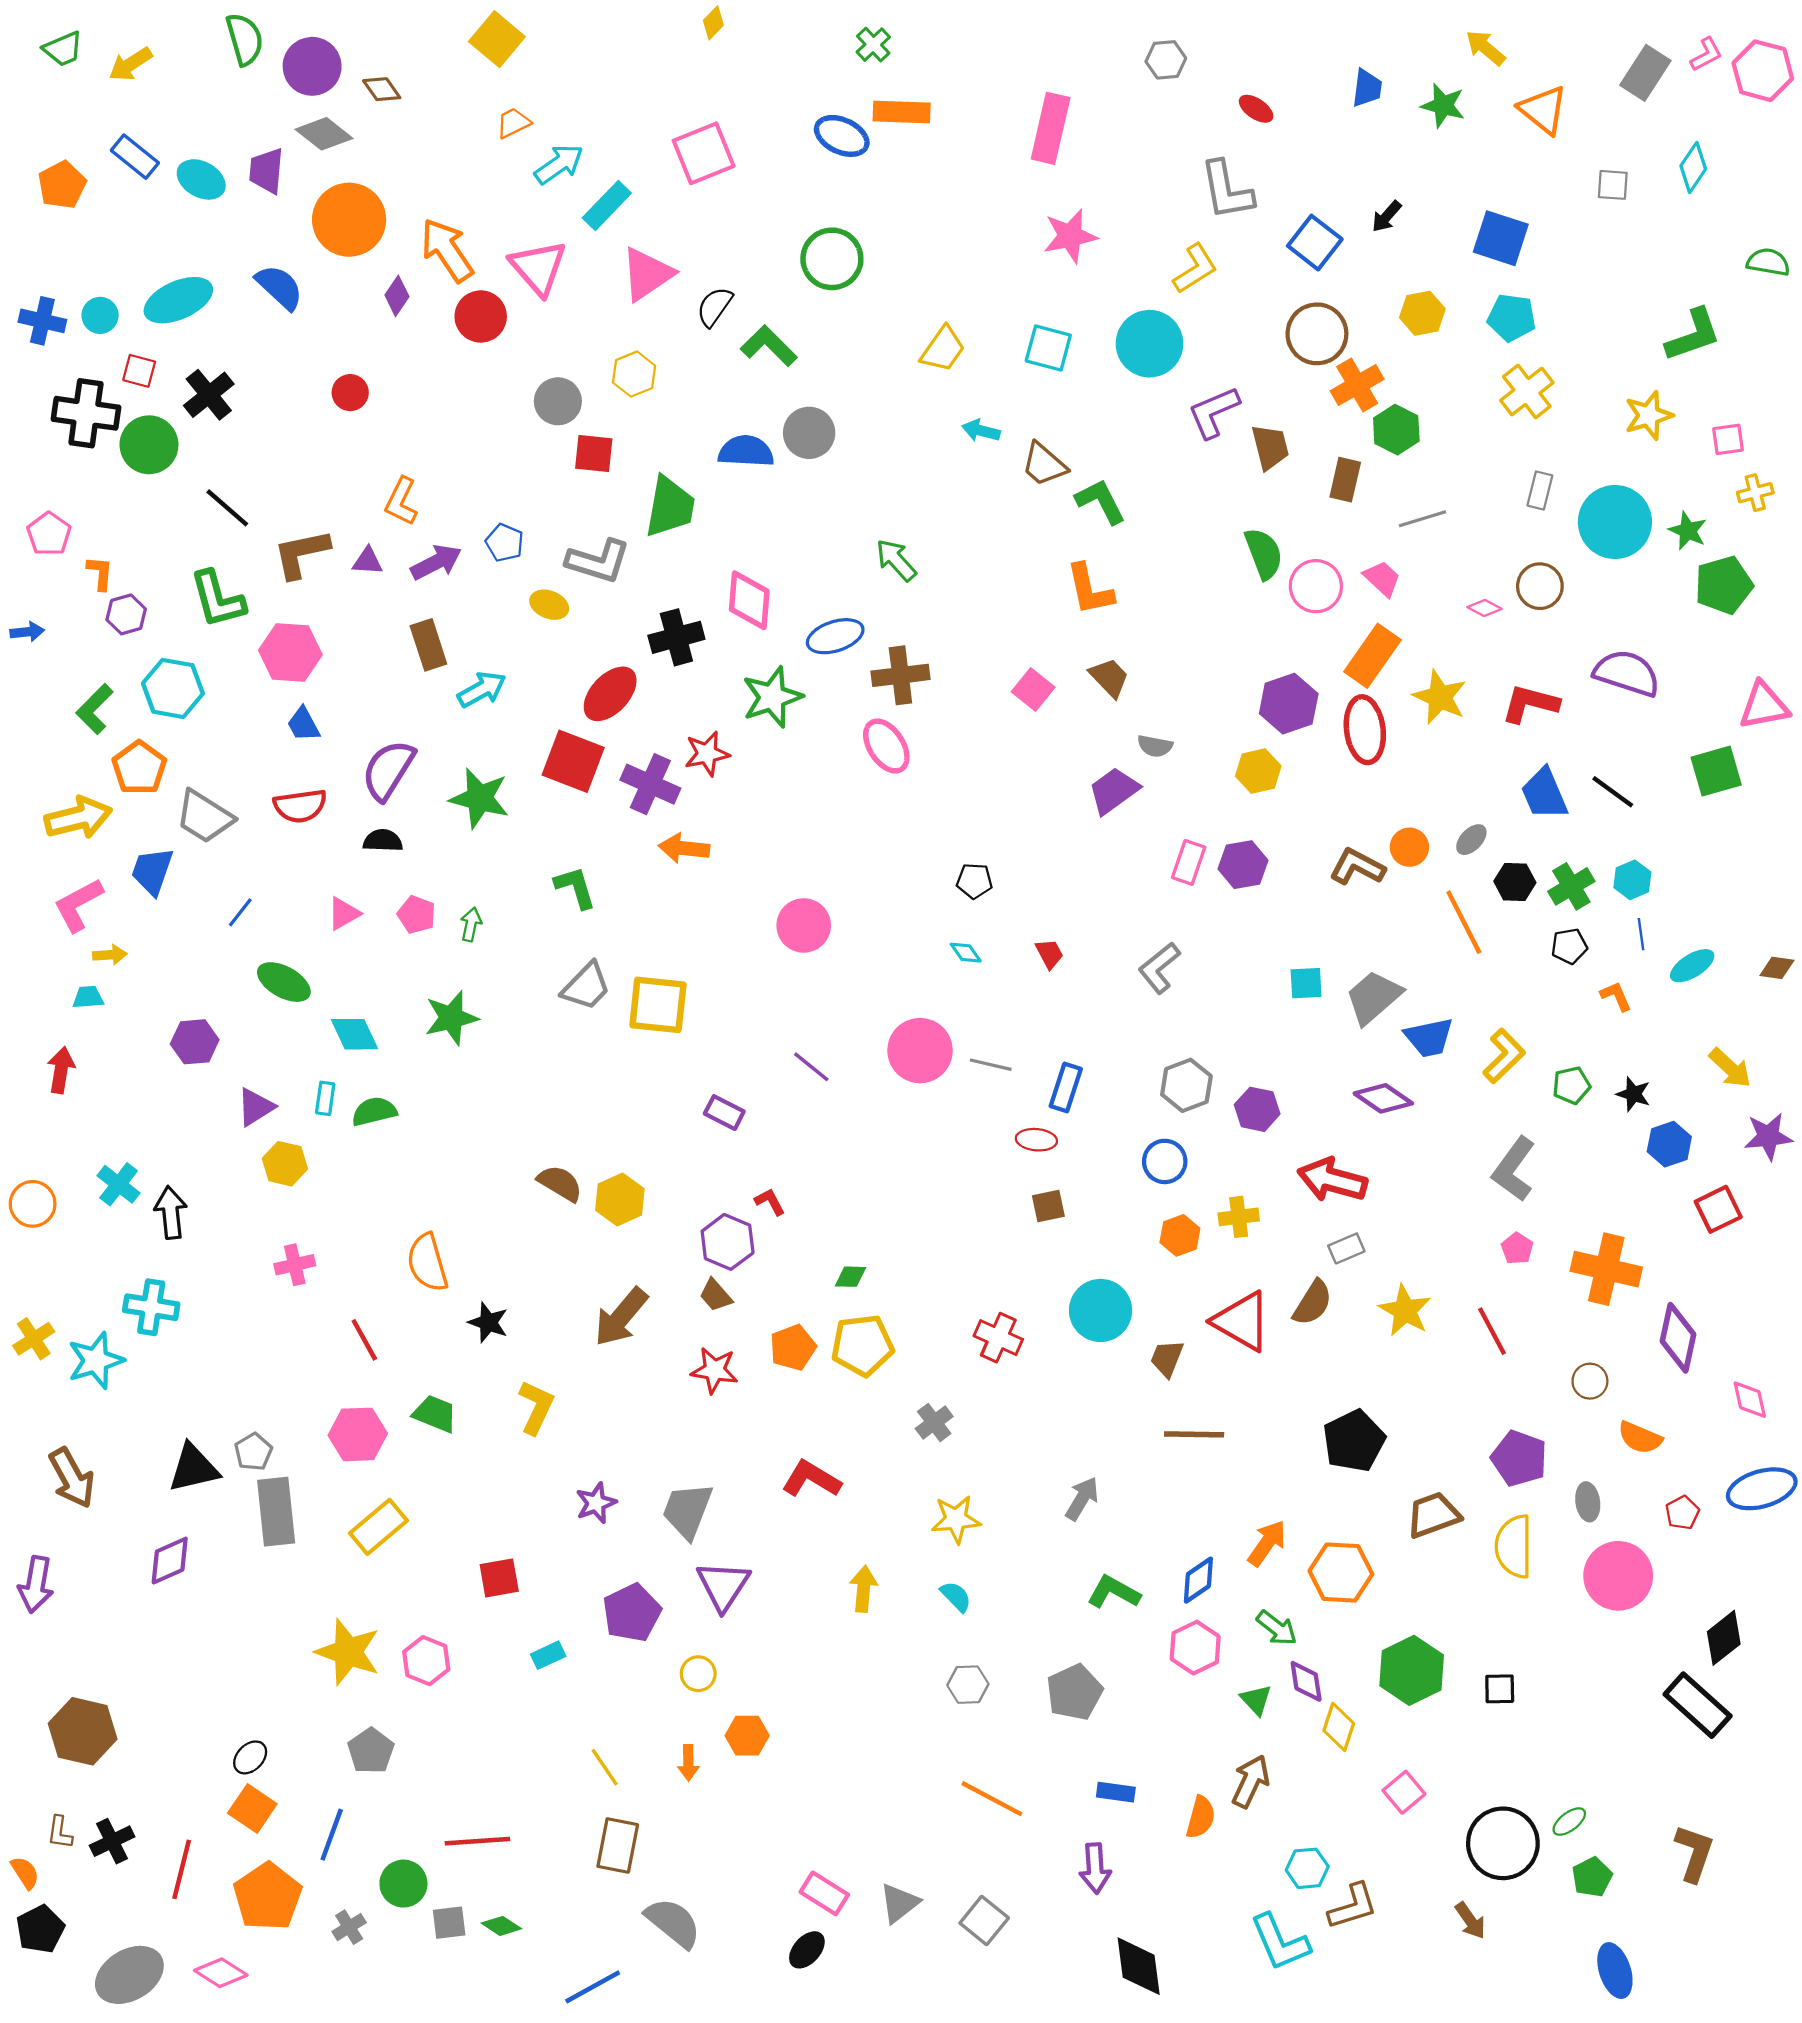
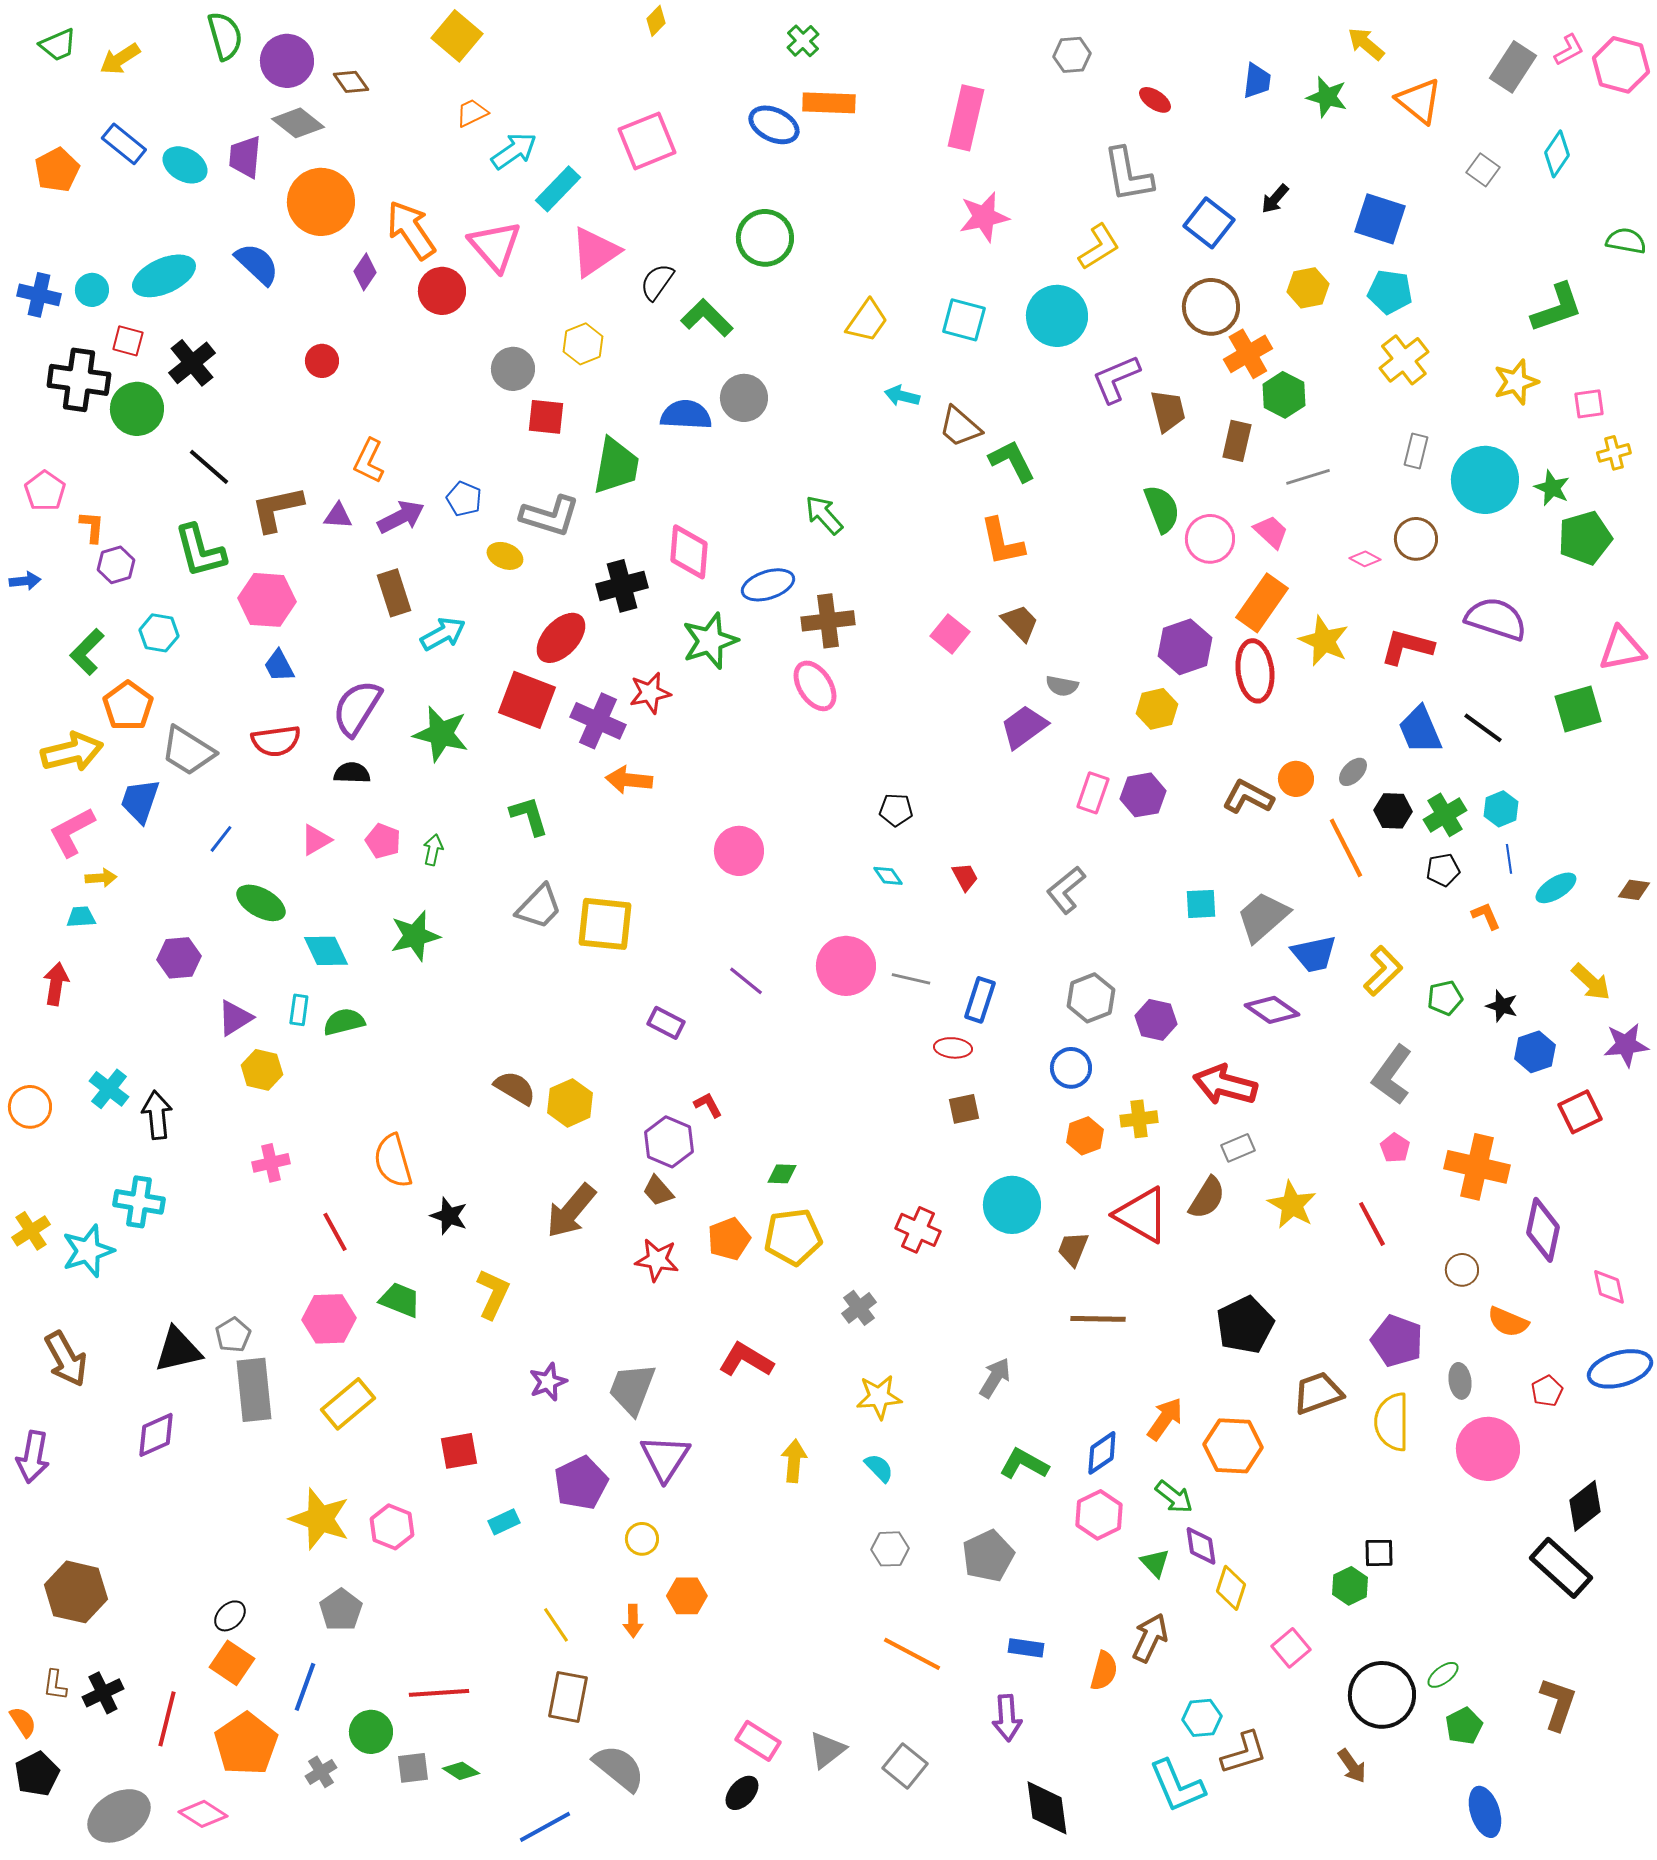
gray square: (1613, 185) -> (1483, 170), turned 32
cyan hexagon: (173, 688) -> (159, 633), size x0.7
green hexagon: (1412, 1670) -> (1350, 1586), moved, size x0.6

